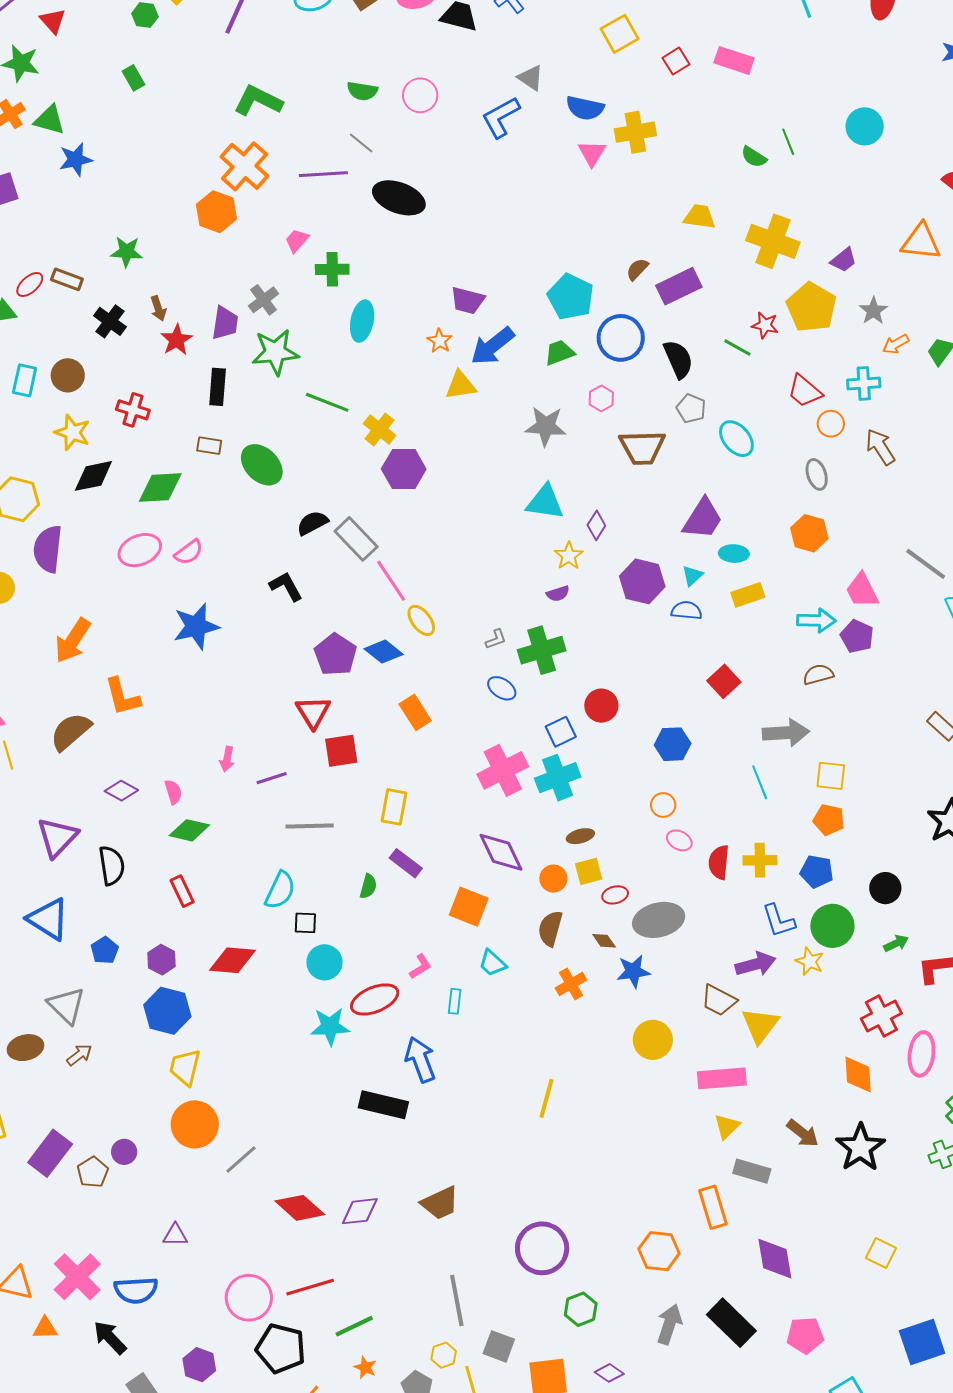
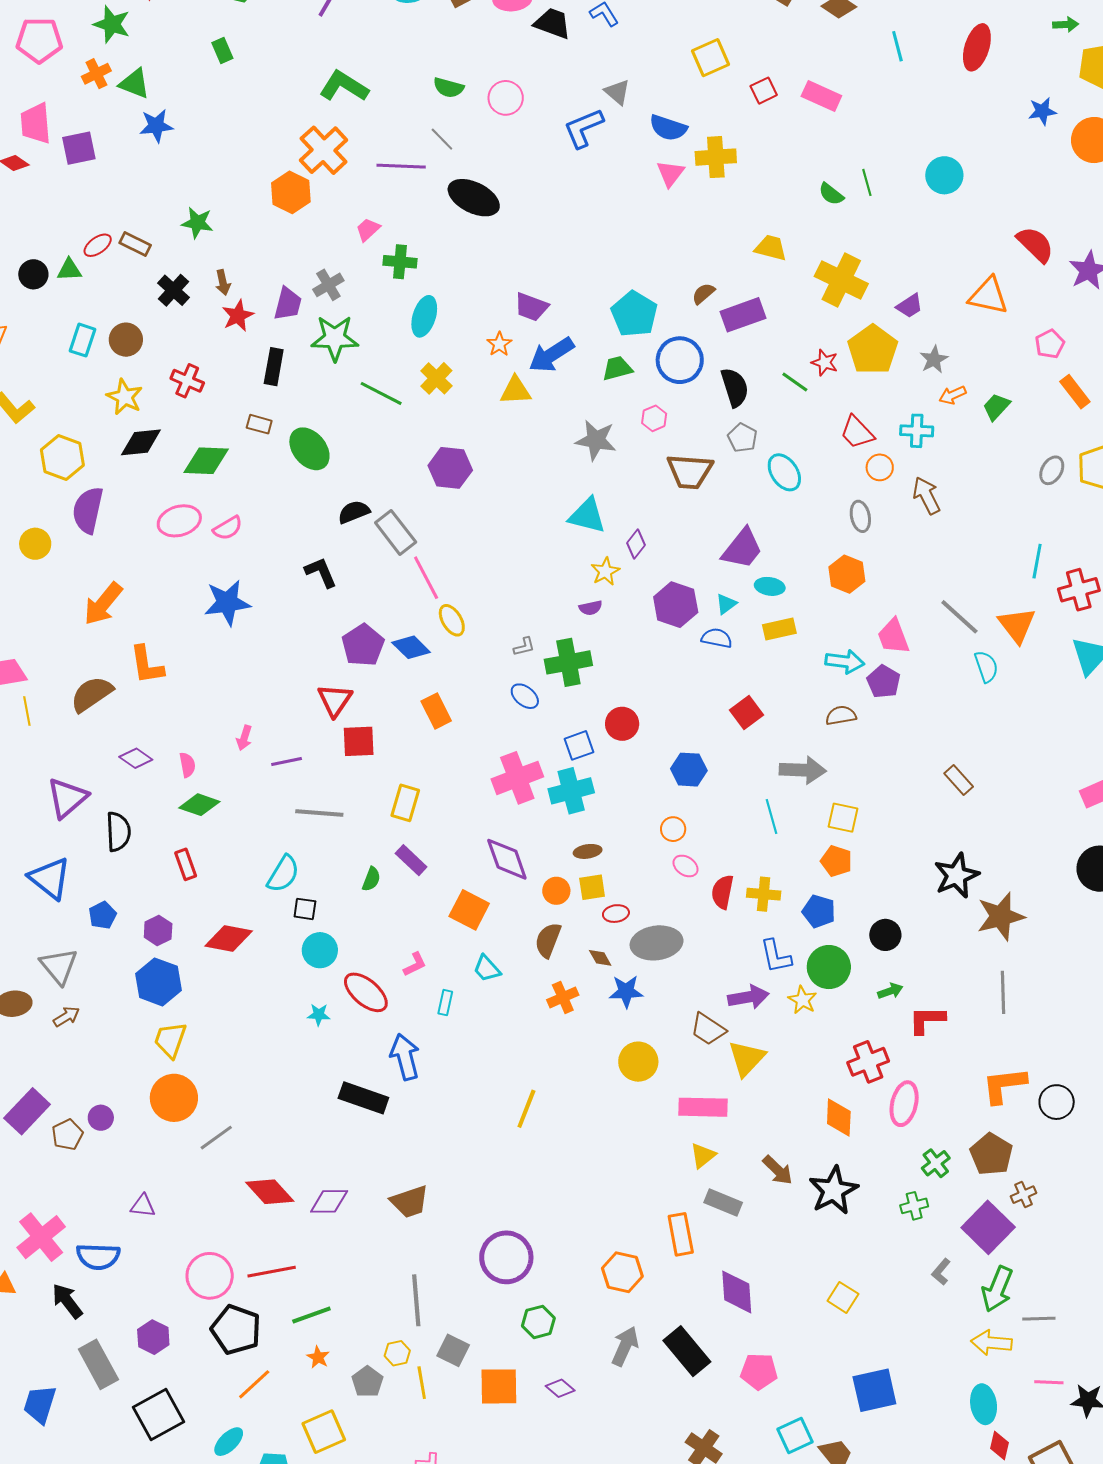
yellow cross: (380, 429) -> (436, 378), moved
red ellipse: (375, 1000) -> (366, 992), turned 57
cyan star: (330, 1027) -> (319, 1015), size x0.6

